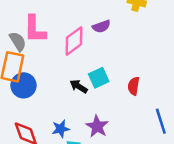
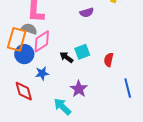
gray semicircle: (18, 41) -> (29, 29), moved, turned -42
pink diamond: (74, 41) -> (42, 41), moved
blue star: (61, 129) -> (42, 73), moved

